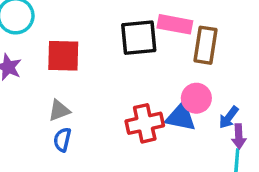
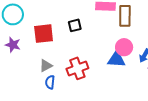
black square: (139, 38) -> (75, 25), moved, size x0.6
red cross: (145, 123) -> (77, 68), moved

